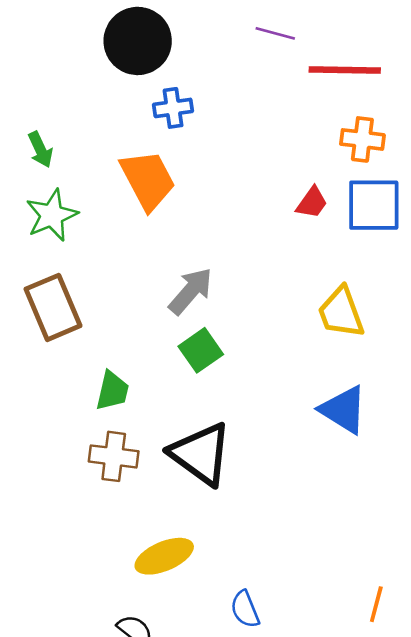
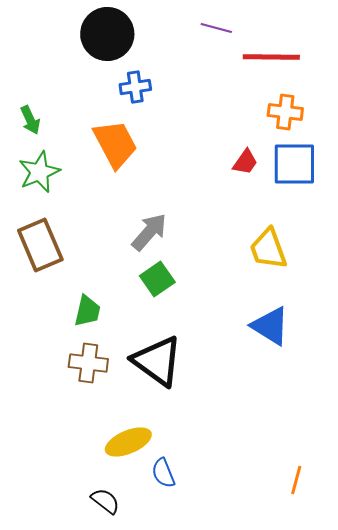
blue semicircle: (245, 609) -> (163, 473), moved

